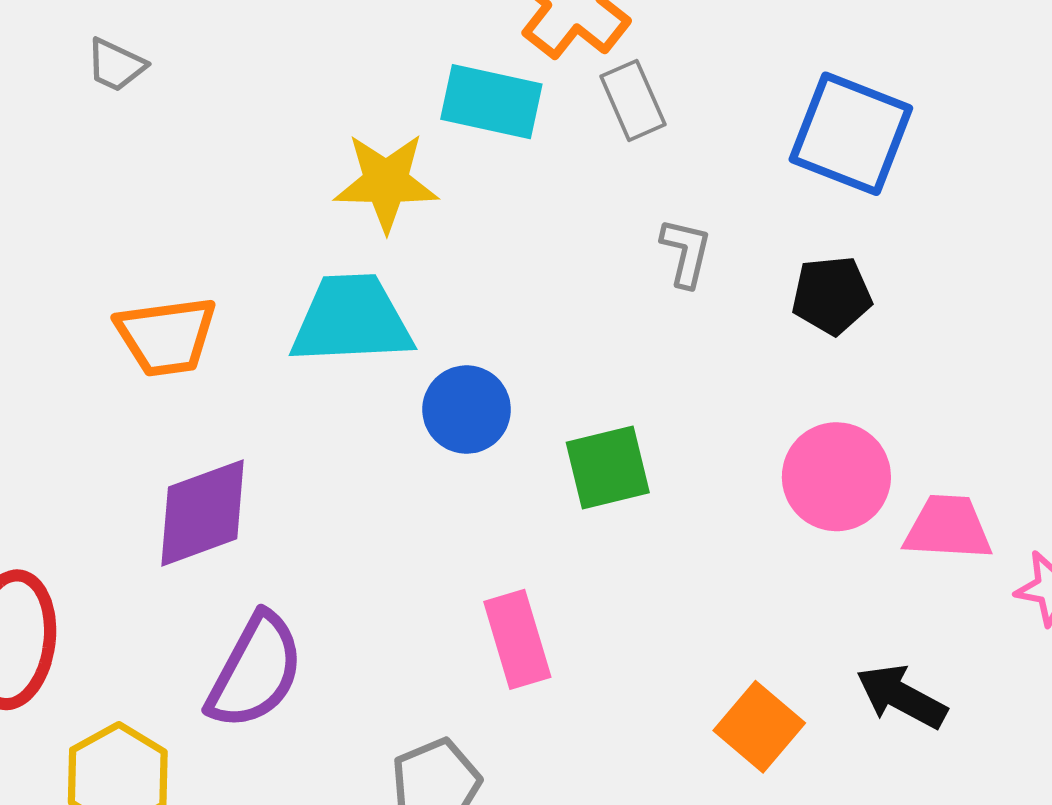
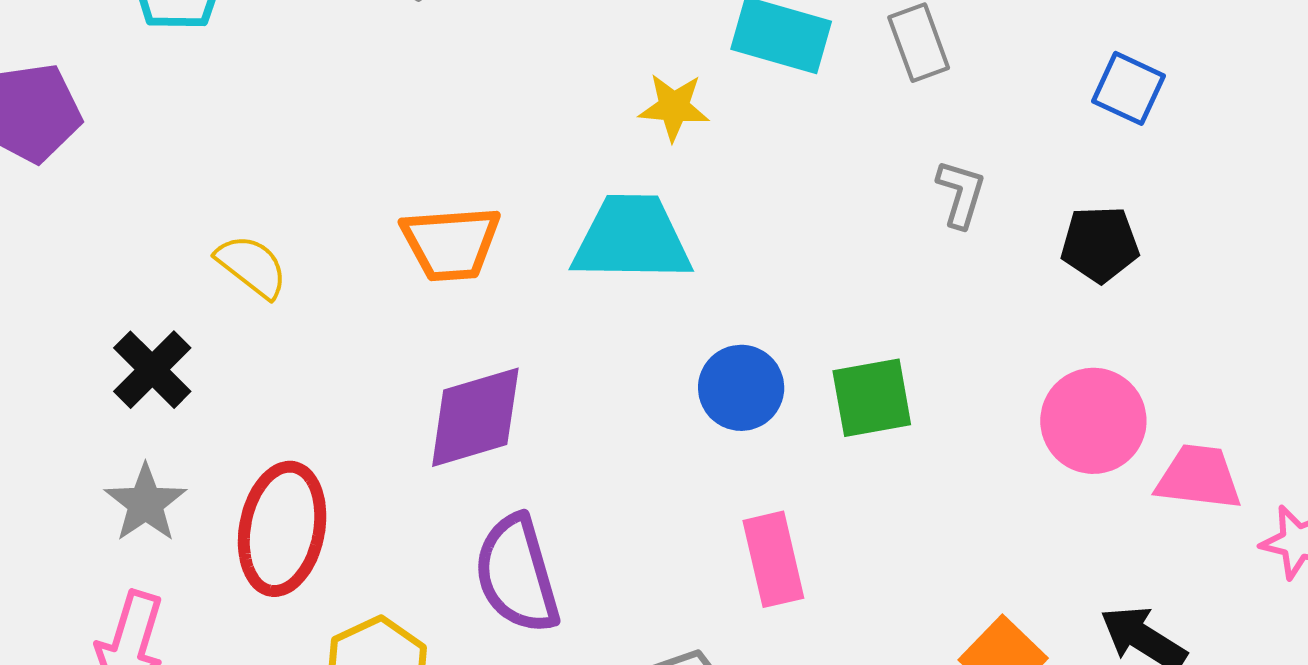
blue square: (851, 134) -> (1128, 88), size x0.6
yellow star: (386, 182) -> (674, 107), size x0.7
blue circle: (467, 410) -> (741, 388), moved
purple semicircle: (255, 671) -> (517, 574), turned 132

